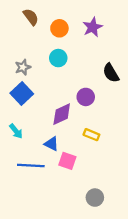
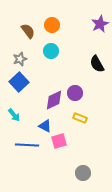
brown semicircle: (31, 17) -> (28, 31), moved
purple star: (93, 27) -> (100, 24), moved
purple circle: (86, 97) -> (75, 93), moved
pink square: (67, 161) -> (59, 141), turned -35

